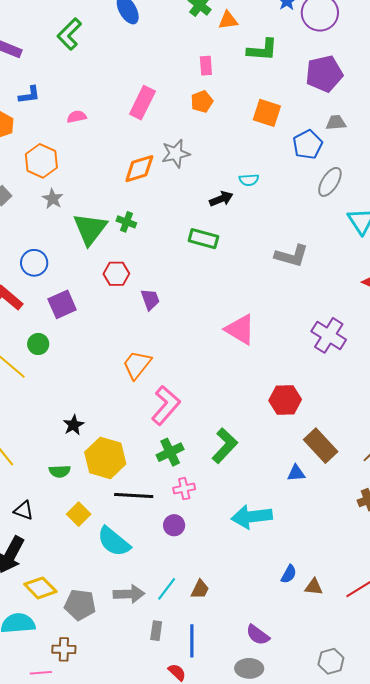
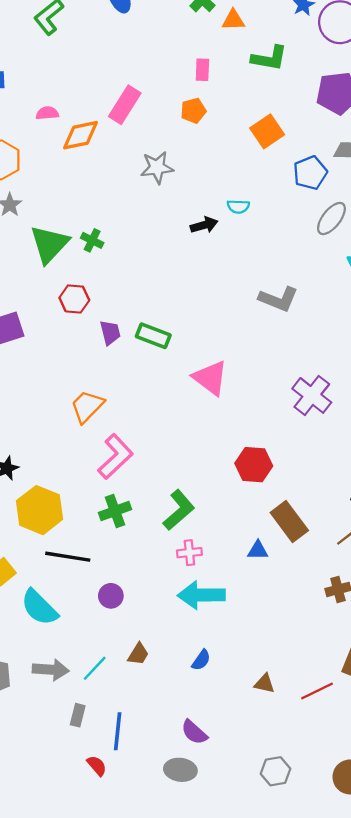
orange square: (267, 113) -> (267, 131), turned 32
orange diamond: (139, 169) -> (80, 135), moved
green rectangle: (203, 239) -> (153, 336), moved
pink cross: (184, 489) -> (189, 553), moved
blue semicircle: (289, 574) -> (201, 660), moved
brown trapezoid: (200, 589) -> (138, 654), moved

